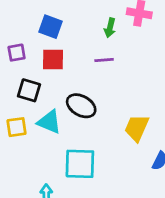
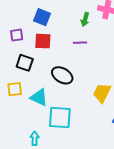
cyan triangle: (49, 122) -> (39, 97), moved

